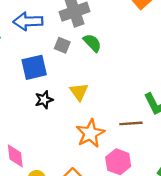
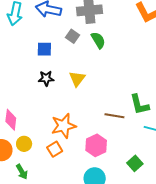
blue square: (34, 67) -> (44, 49), size x0.7
orange star: (90, 133) -> (64, 126), moved

